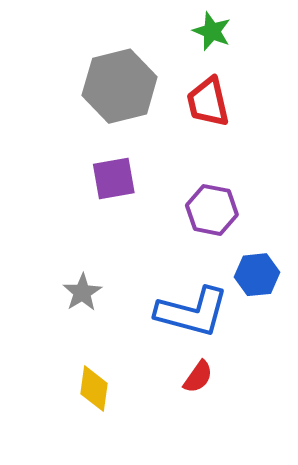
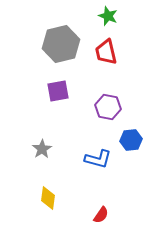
blue L-shape: (192, 312) -> (98, 159), size x0.7
red semicircle: (198, 377) -> (101, 215), moved

